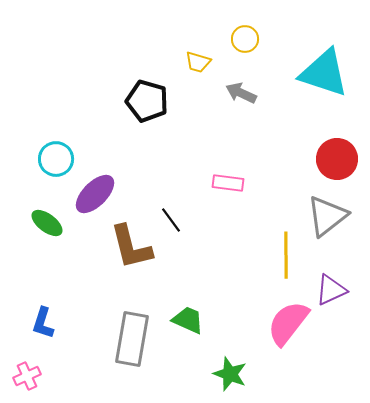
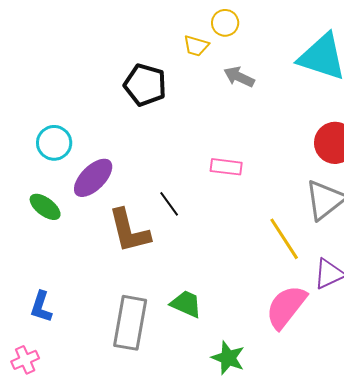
yellow circle: (245, 39) -> (225, 23), moved
yellow line: (286, 255) -> (284, 239), turned -33

